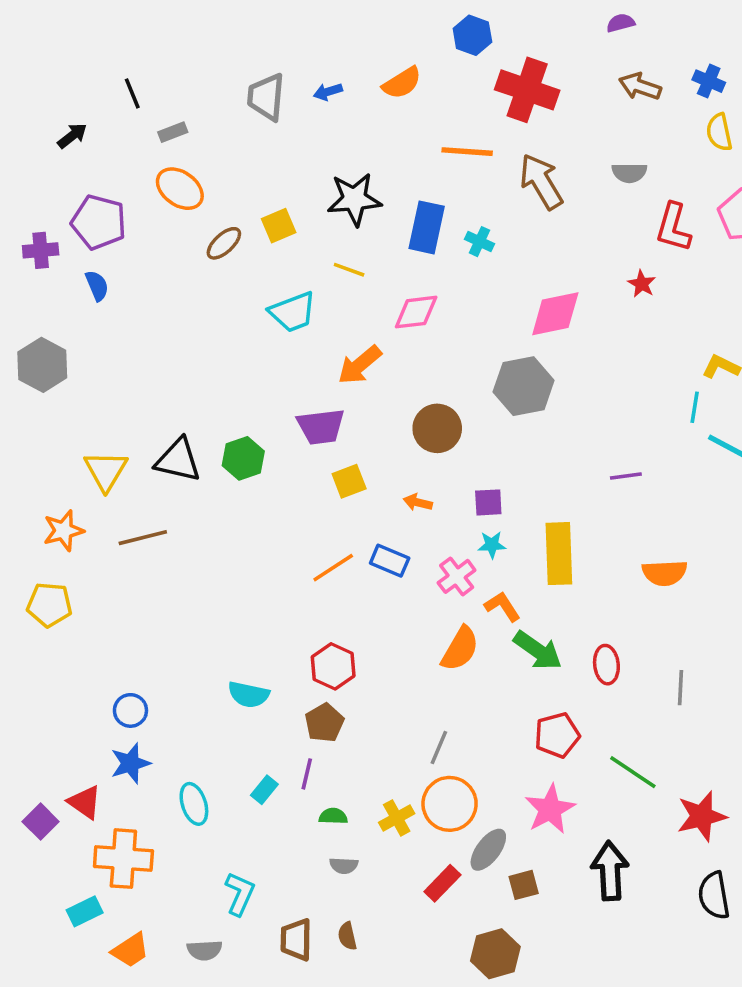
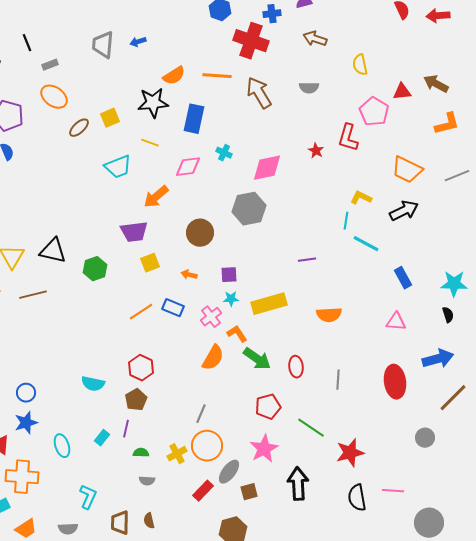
blue cross: (709, 81) -> (272, 14), moved, turned -30
orange semicircle: (402, 83) -> (174, 76), moved
red L-shape: (673, 227) -> (348, 138), moved
cyan cross: (480, 242) -> (224, 153), moved
green hexagon: (243, 458) -> (95, 269), moved
yellow rectangle: (559, 554) -> (269, 304), turned 76

